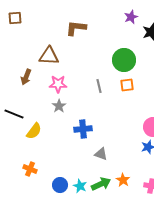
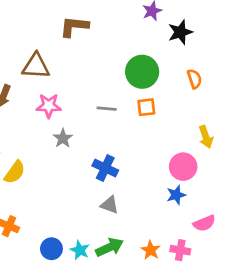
gray line: (99, 86) -> (107, 109), turned -72
gray star: (59, 106) -> (63, 138), moved
blue cross: (83, 129) -> (105, 168), moved, turned 30
orange star: (123, 180) -> (151, 250), moved

